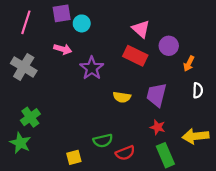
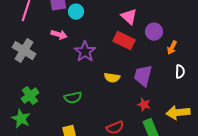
green semicircle: (103, 141) -> (73, 98), moved

